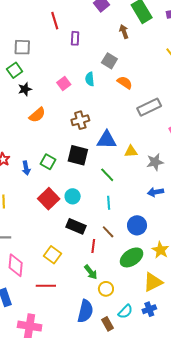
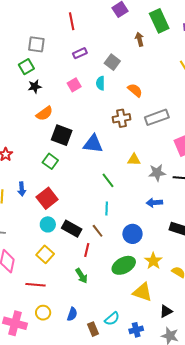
purple rectangle: (75, 38) -> (80, 53), moved, turned 56
gray square: (109, 61) -> (112, 62), moved
brown cross: (80, 120) -> (121, 118), moved
blue triangle: (107, 140) -> (93, 144), moved
black square: (78, 155) -> (62, 135), moved
blue arrow: (26, 168) -> (22, 189), moved
cyan circle: (73, 196) -> (48, 224), moved
brown line: (108, 232) -> (98, 231), moved
yellow triangle: (153, 282) -> (142, 292), turned 40
yellow circle: (106, 289) -> (43, 313), moved
blue cross: (149, 309) -> (136, 330), moved
blue semicircle: (85, 311) -> (72, 314), size x0.6

